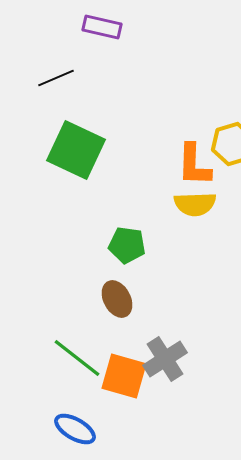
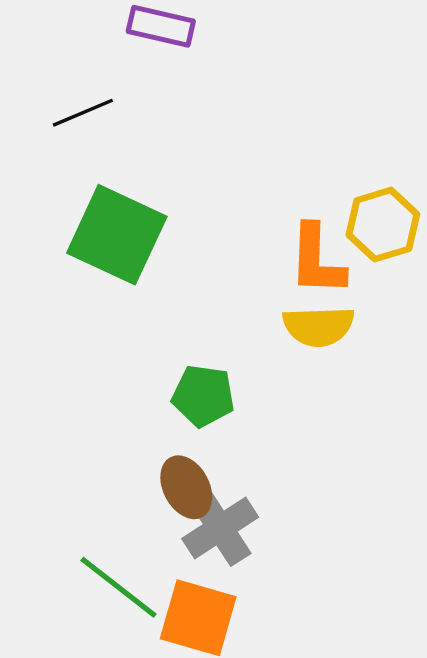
gray cross: (165, 359) -> (220, 528), moved

